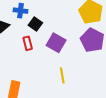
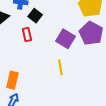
purple square: (56, 43) -> (66, 39), moved

